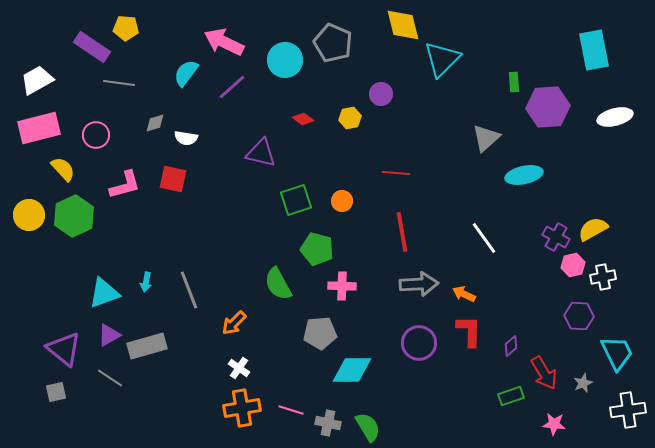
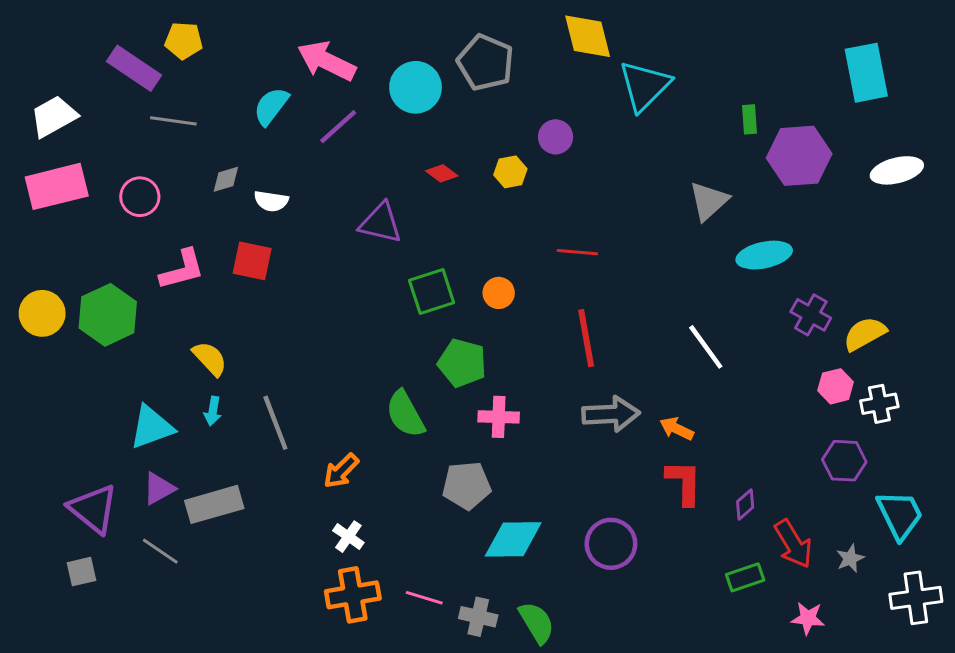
yellow semicircle: (63, 169) -> (210, 359), moved
purple cross: (556, 237) -> (811, 315), moved
purple circle: (419, 343) -> (611, 544), moved

